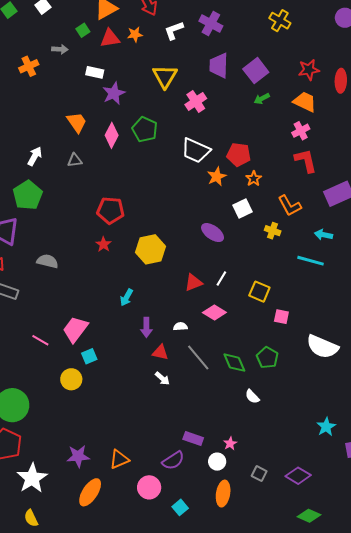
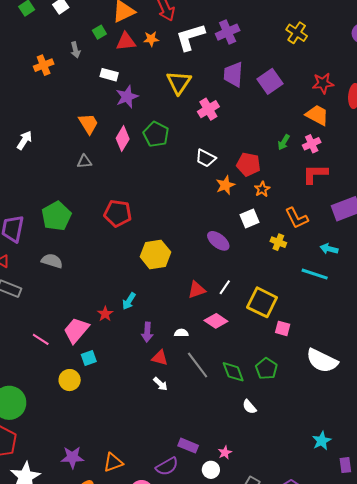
purple cross: (211, 24) -> (228, 32), turned 35
white L-shape: (174, 30) -> (190, 37), size x1.5
gray arrow: (60, 49) -> (75, 50), turned 70
green arrow: (262, 99) -> (284, 142), moved, turned -35
white trapezoid: (196, 150) -> (206, 158), size x0.7
white arrow: (35, 156) -> (24, 140), moved
red L-shape: (306, 161) -> (315, 174), turned -80
green pentagon: (28, 195) -> (56, 216), moved
red star: (104, 244) -> (105, 314), moved
yellow square: (259, 292) -> (262, 302), size x1.4

